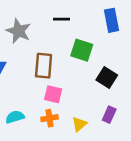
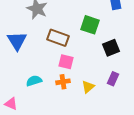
brown rectangle: (44, 66) -> (58, 38), turned -75
black square: (107, 78) -> (111, 48), turned 36

